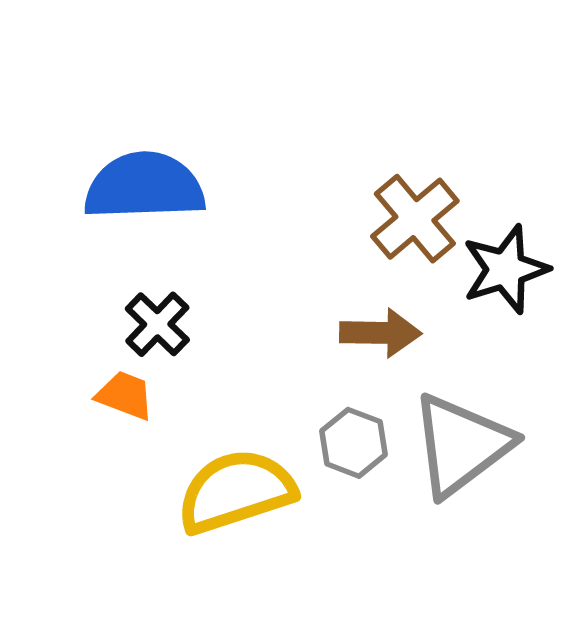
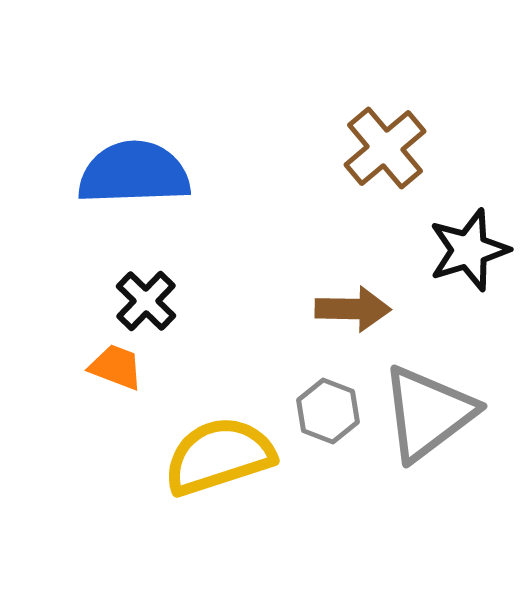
brown cross: (415, 219) -> (385, 148), moved

